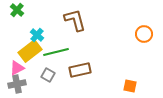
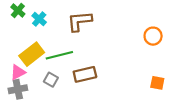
brown L-shape: (75, 20) -> (80, 21), turned -80
cyan cross: (37, 35) -> (39, 19), moved
orange square: (130, 86) -> (157, 83), moved

